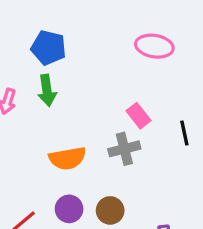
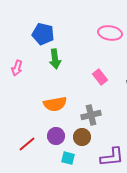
green arrow: (47, 90) -> (55, 59), moved
gray cross: (124, 149) -> (91, 115), moved

